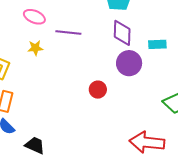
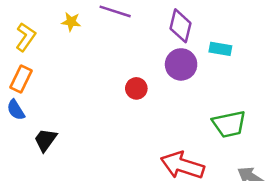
black trapezoid: (35, 145) -> (45, 140), turned -90

